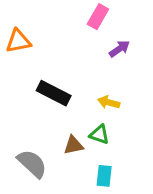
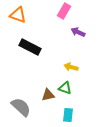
orange triangle: (18, 41) -> (18, 15), moved, turned 30
purple arrow: (119, 49) -> (78, 32), turned -120
black rectangle: (54, 93) -> (30, 47), moved

